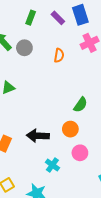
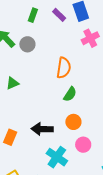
orange semicircle: (59, 55) -> (64, 68), moved, size x1.5
green semicircle: (80, 105) -> (70, 94), moved
cyan cross: (52, 165) -> (57, 157), size x1.5

